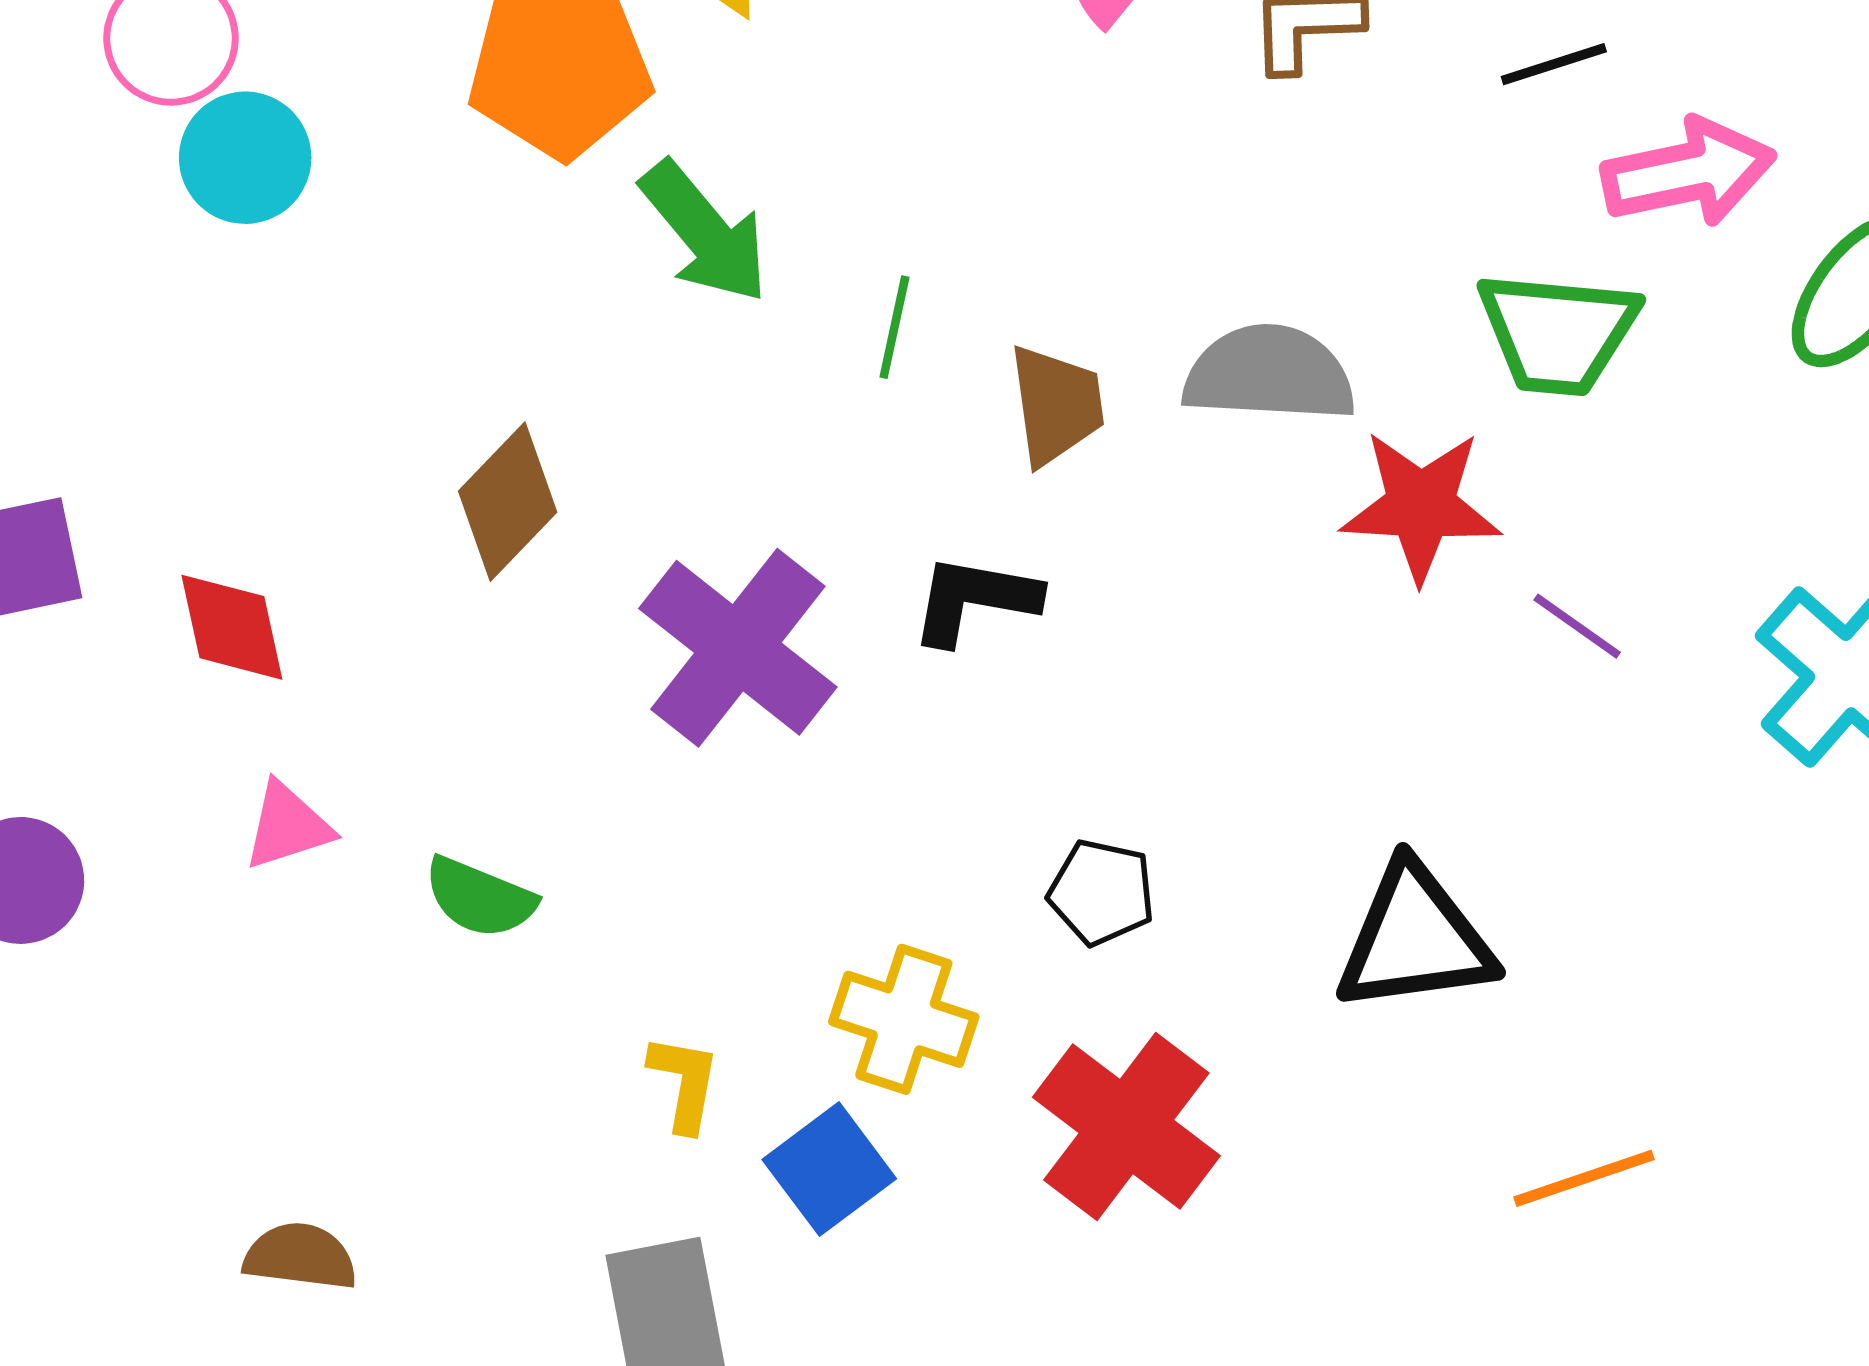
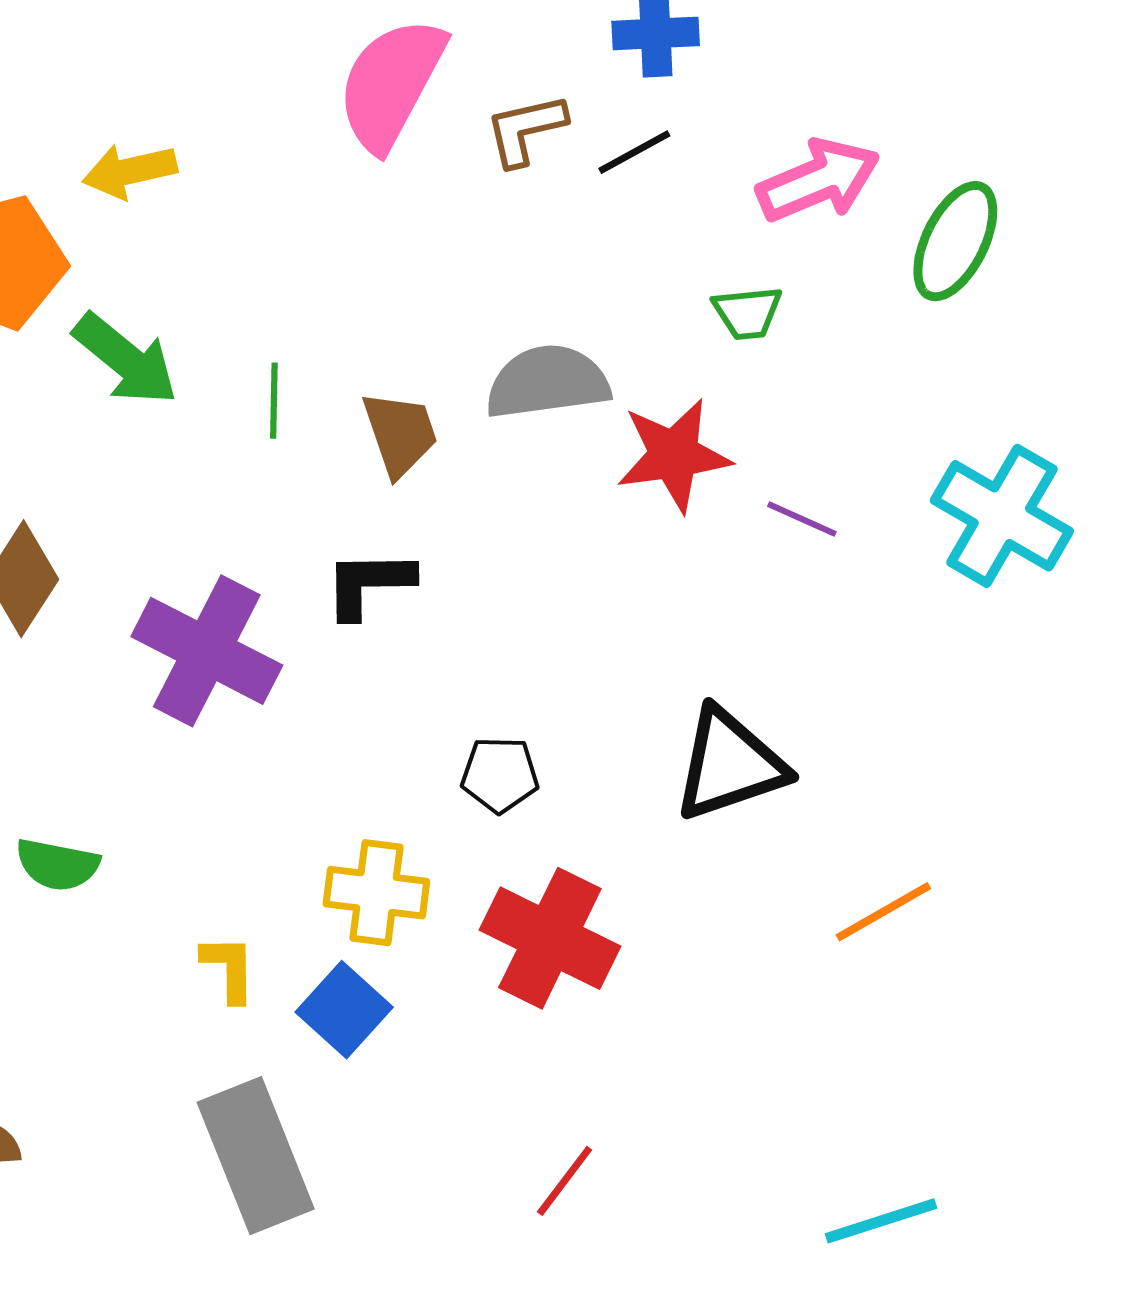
black line: (1554, 64) -> (634, 152), moved
green trapezoid: (1558, 333) -> (747, 313), size x0.6

